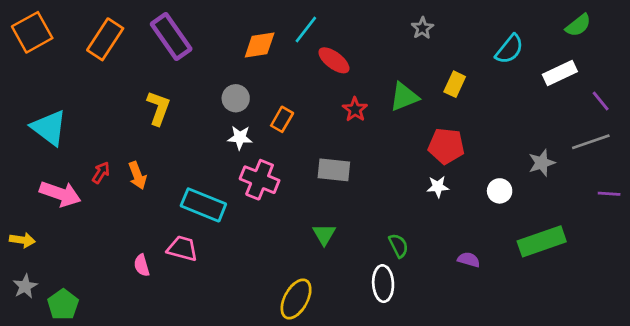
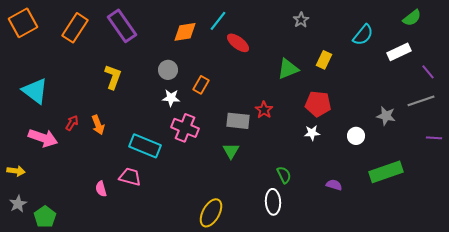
red star: (355, 109) -> (264, 110), moved
gray star: (542, 163) -> (386, 116), turned 30
green triangle: (324, 234) -> (231, 151), moved

